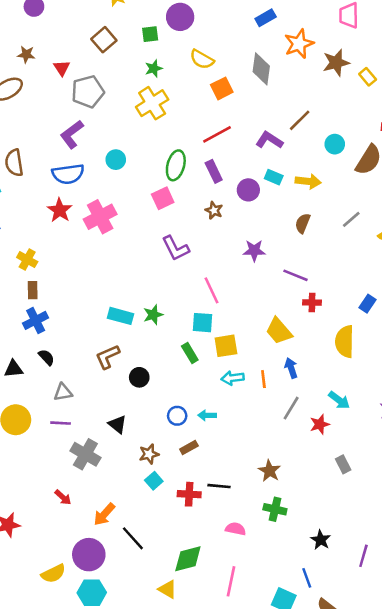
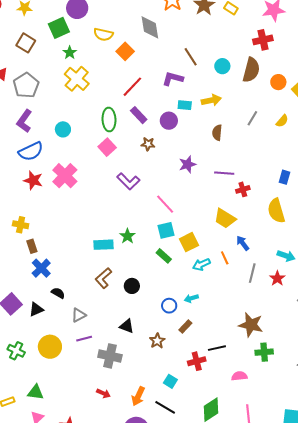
green square: (150, 34) -> (59, 28), size x1.5
brown line: (300, 120) -> (191, 57), turned -60
brown star: (269, 471) -> (251, 325), size x1.4
cyan square: (154, 481) -> (170, 381), moved

